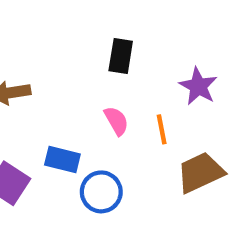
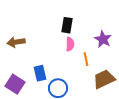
pink semicircle: (116, 121) -> (70, 44), moved, turned 32
blue rectangle: (62, 160) -> (40, 73), turned 63

